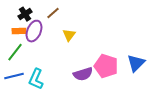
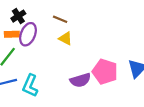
brown line: (53, 13) -> (60, 19), moved, turned 64
yellow triangle: (69, 35) -> (65, 39), turned -40

